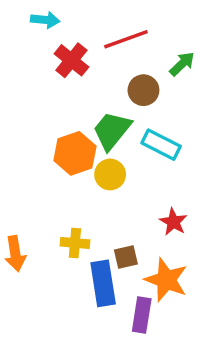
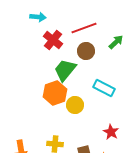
brown circle: (143, 90) -> (86, 51), moved
green trapezoid: (112, 131) -> (65, 70), moved

